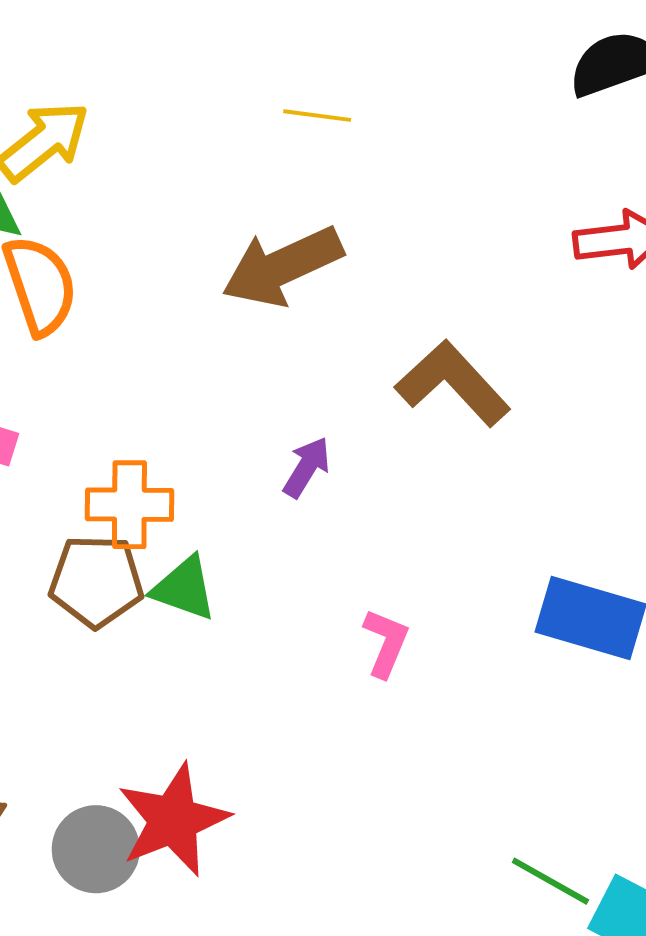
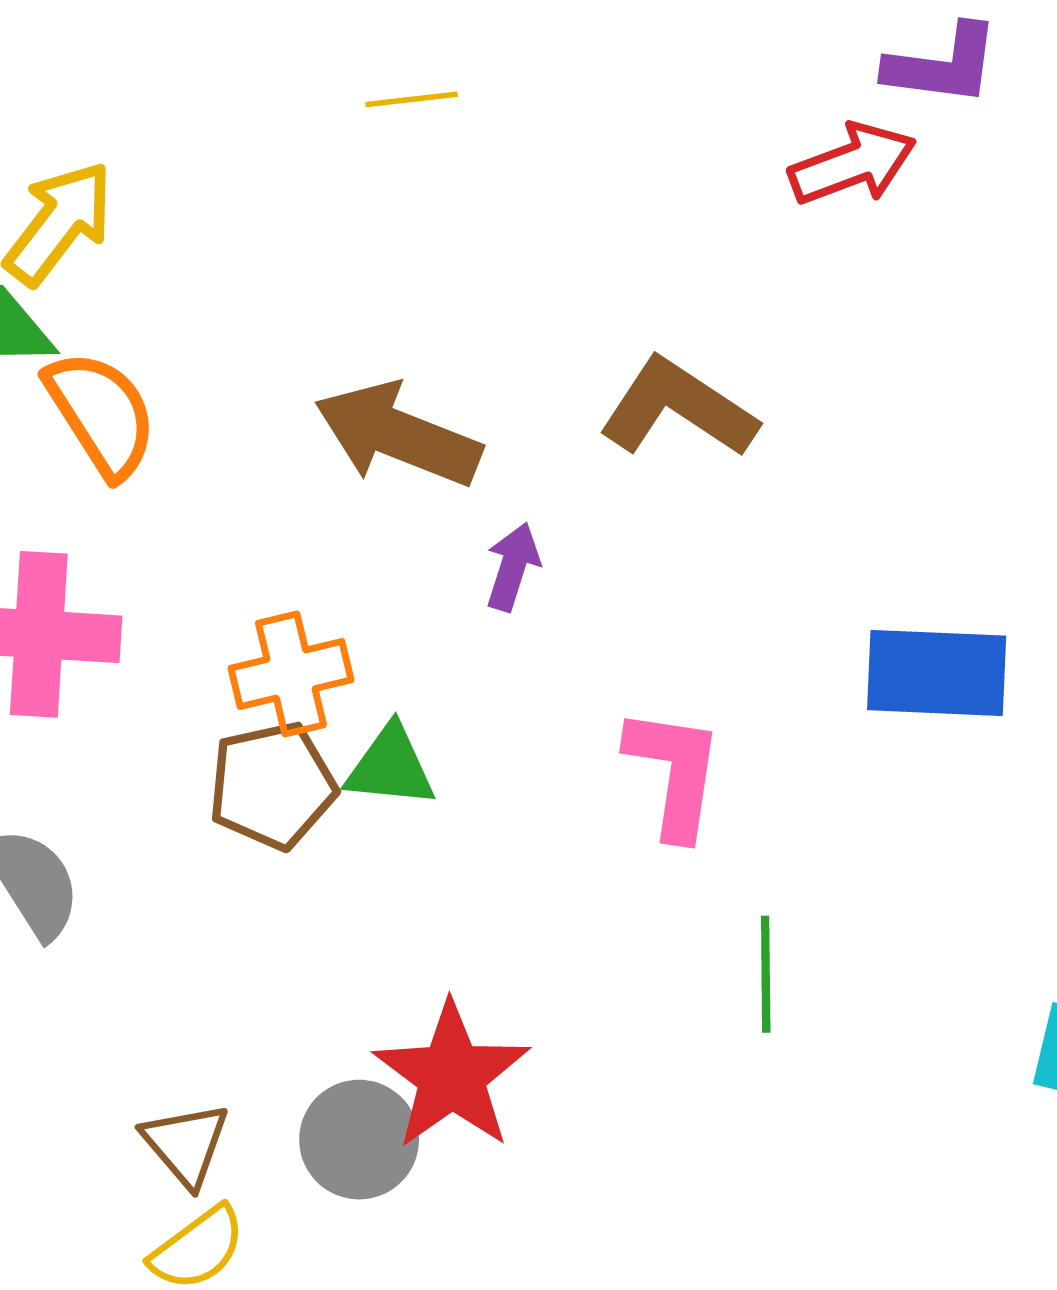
brown arrow: (282, 266) -> (398, 435), moved, turned 60
pink L-shape: (386, 643) -> (674, 773), size x1.5
green line: (550, 881) -> (766, 974), moved, turned 74

